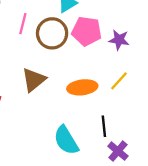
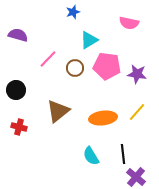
pink line: (23, 24) -> (48, 59), turned 30
brown circle: (52, 33) -> (75, 68), size x0.6
cyan semicircle: (66, 140) -> (91, 156), moved, size x0.7

